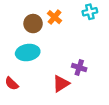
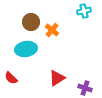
orange cross: (54, 17) -> (52, 30), moved
purple cross: (79, 68) -> (85, 88), moved

